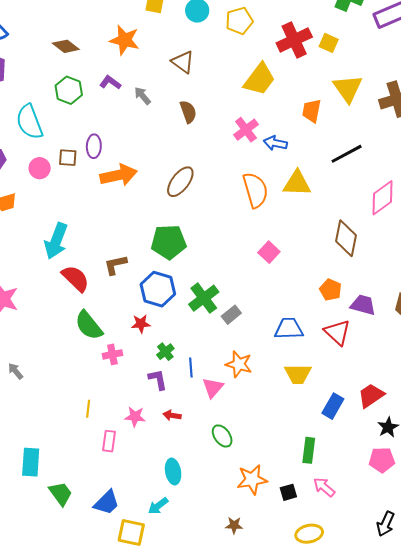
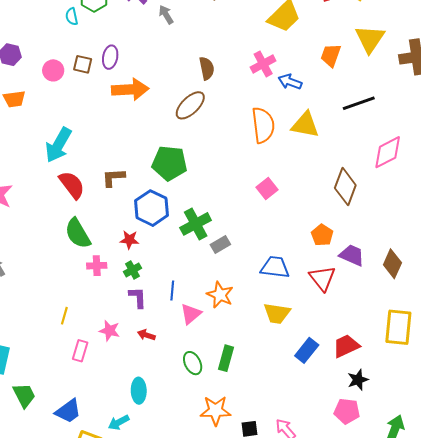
brown semicircle: (188, 112) -> (207, 68), moved
cyan semicircle: (29, 122) -> (72, 17), moved, size x0.5
green cross: (165, 352) -> (132, 270), moved
green rectangle: (309, 450) -> (226, 358), moved

